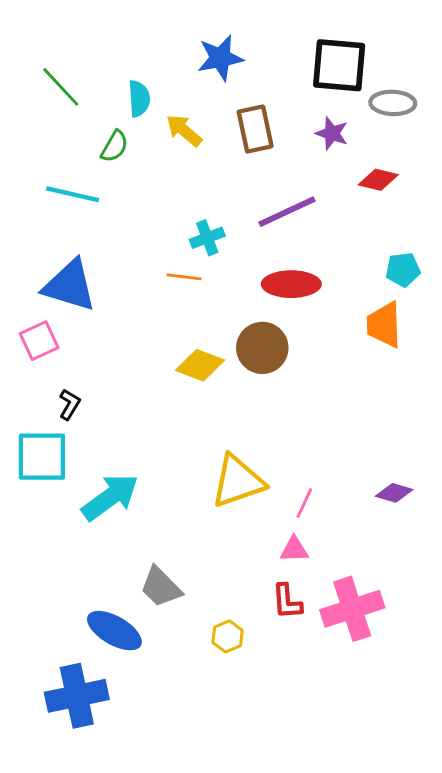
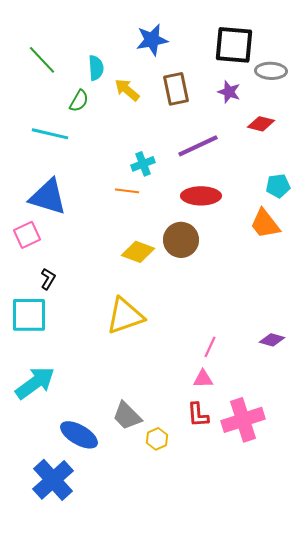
orange trapezoid: (384, 325) -> (265, 224), turned -36
yellow triangle: (238, 481) -> (125, 316), moved
cyan arrow: (110, 497) -> (35, 383), moved
gray trapezoid: (161, 587) -> (127, 416), moved
blue cross: (77, 696) -> (53, 480), turned -30

